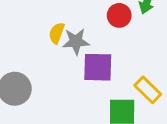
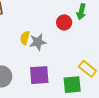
purple square: (98, 67) -> (39, 75), moved

